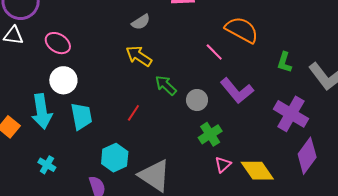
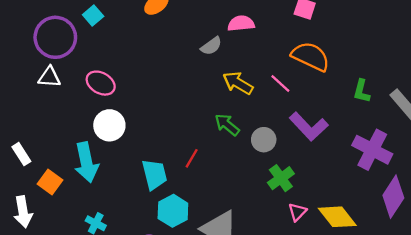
gray semicircle: (141, 22) -> (211, 46), moved
yellow arrow: (139, 56) -> (238, 83), moved
cyan trapezoid: (81, 116) -> (154, 174), moved

